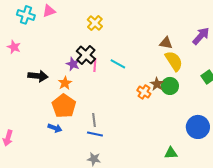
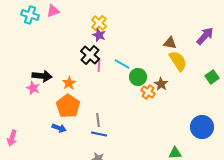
pink star: (14, 47) -> (33, 88), moved
purple star: (73, 64) -> (99, 35), moved
green circle: (170, 86) -> (138, 77), moved

